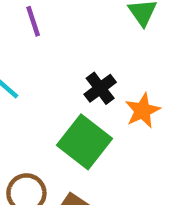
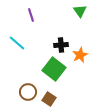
black cross: (100, 88) -> (61, 45), turned 32

